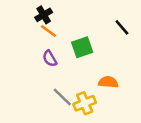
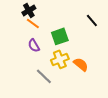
orange semicircle: (108, 82) -> (81, 64), turned 35
yellow cross: (85, 103) -> (60, 59), moved

